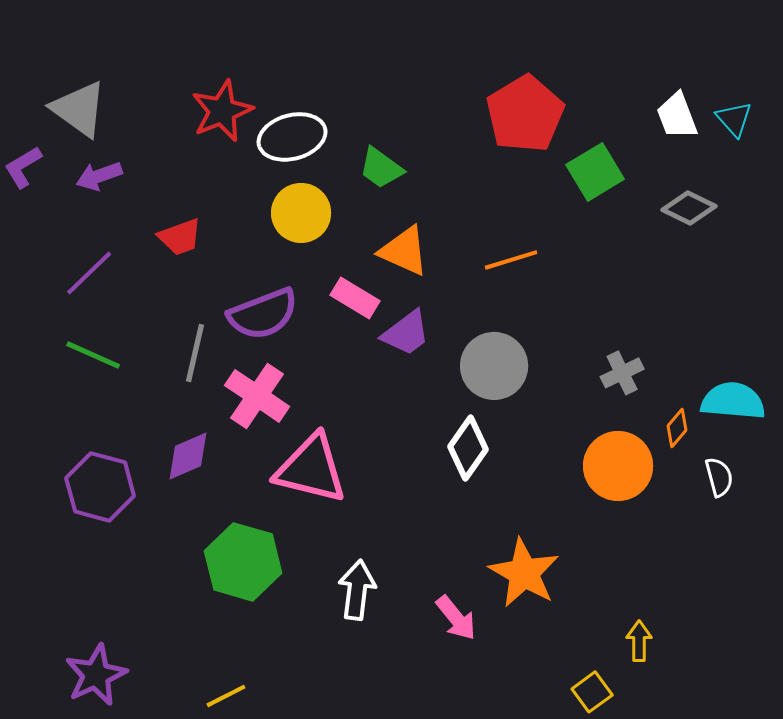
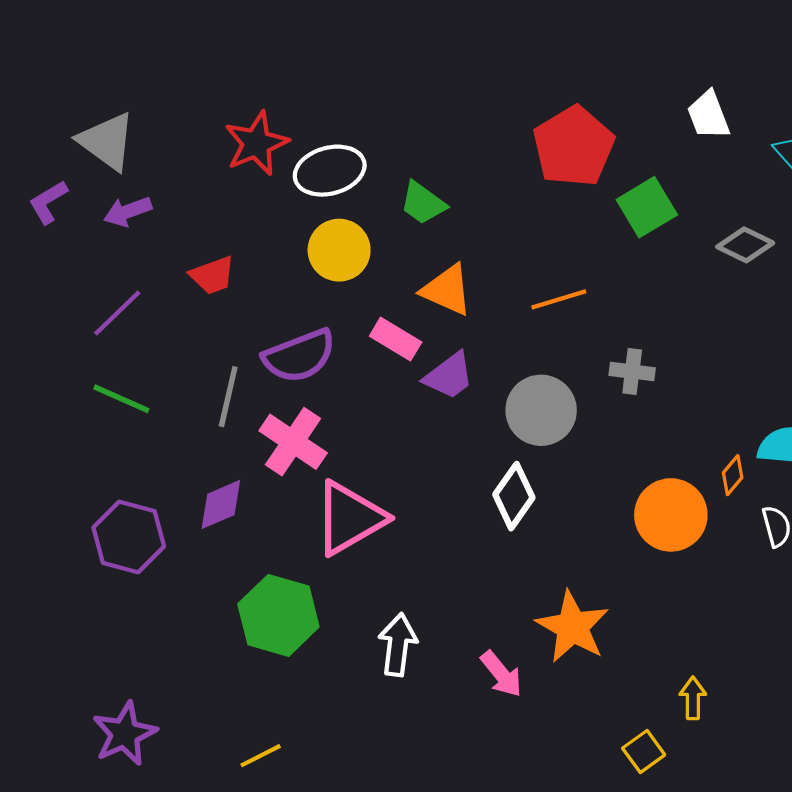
white trapezoid: (677, 116) -> (709, 115), moved
gray cross: (622, 373) -> (632, 372), moved, turned 33
pink triangle: (311, 469) -> (350, 518), turned -44

